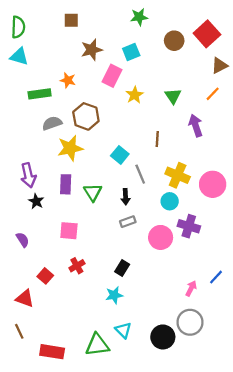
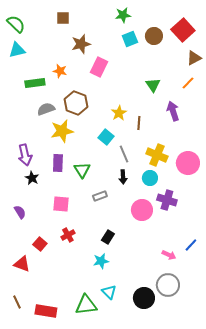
green semicircle: (18, 27) -> (16, 24), turned -48
cyan square: (131, 52) -> (130, 39), moved
cyan triangle: (19, 57) -> (17, 50), turned -30
yellow star: (135, 95) -> (119, 113), moved
black arrow: (126, 197) -> (123, 177), moved
gray rectangle: (128, 222) -> (100, 196), moved
pink arrow: (191, 288) -> (169, 255), turned 88
brown line: (19, 331) -> (17, 302), moved

